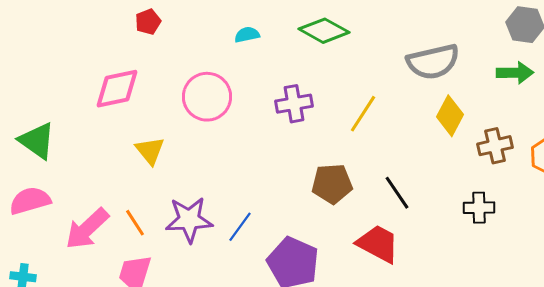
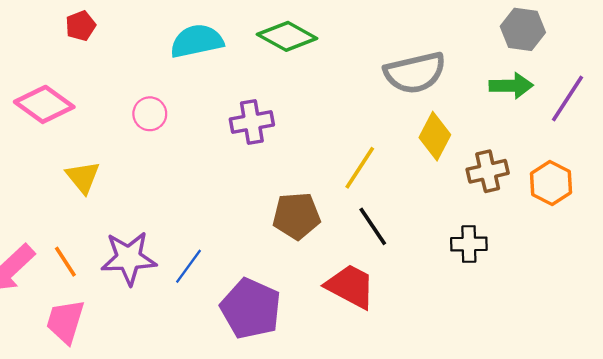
cyan semicircle: (247, 35) -> (197, 41), size x1.8
pink diamond: (117, 89) -> (44, 104), turned 48
pink circle: (207, 97) -> (150, 114), size x0.6
yellow line: (363, 114) -> (360, 168), moved

